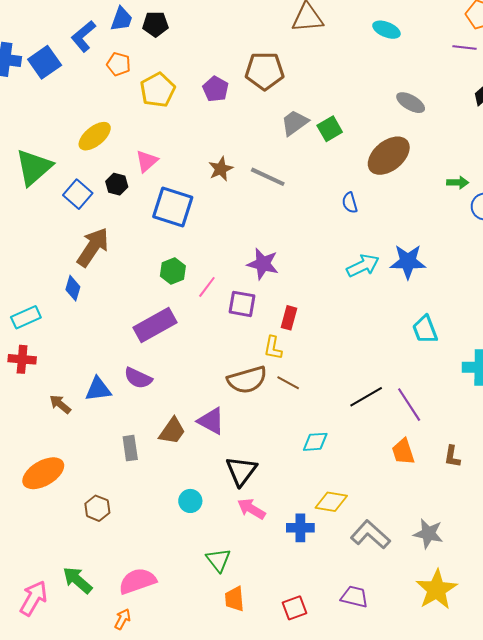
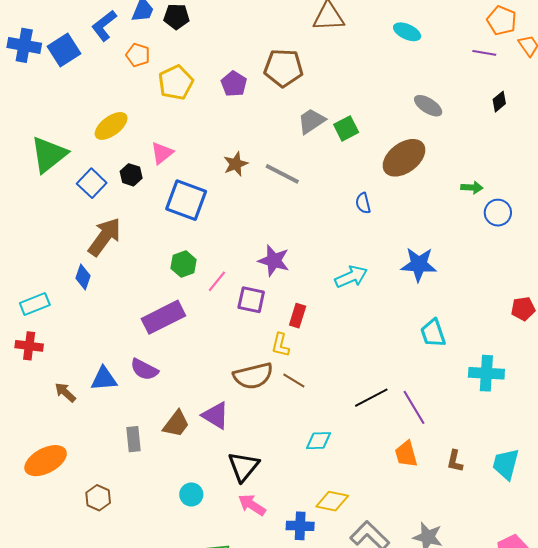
cyan arrow: (363, 266) -> (351, 277), moved

